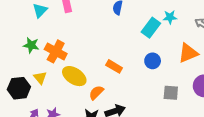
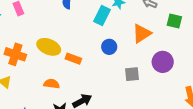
yellow ellipse: (74, 76) -> (49, 47), moved
orange semicircle: (96, 93) -> (52, 84), moved, turned 63

